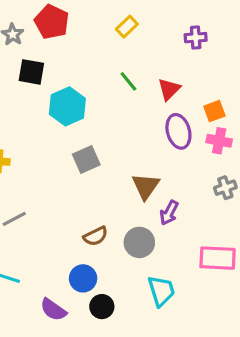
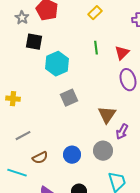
green line: (128, 81) -> (96, 48), turned 32
brown semicircle: (96, 236) -> (40, 158), moved
blue circle: (83, 278) -> (72, 155), moved

